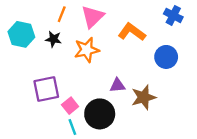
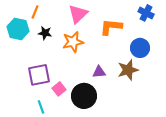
orange line: (62, 14) -> (35, 12), moved
orange L-shape: (132, 32) -> (111, 27), turned -30
brown star: (144, 97) -> (128, 70), moved
cyan line: (72, 127) -> (41, 107), moved

